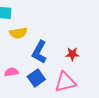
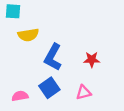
pink semicircle: (11, 72) -> (20, 96), moved
pink triangle: (65, 82) -> (83, 92), size x0.6

